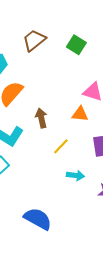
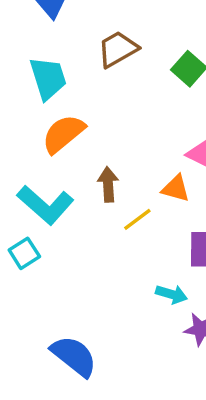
yellow line: (61, 146) -> (137, 219), moved
cyan arrow: (76, 175) -> (172, 294), moved

